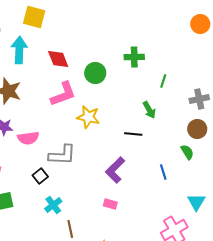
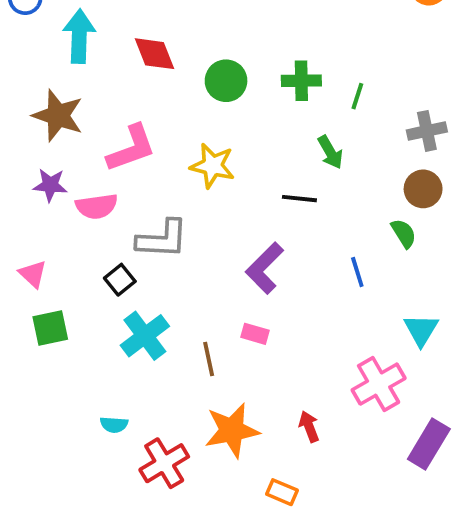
green cross: (134, 57) -> (301, 81), moved
pink L-shape: (63, 94) -> (131, 148), moved
cyan cross: (53, 205) -> (145, 336), size x1.4
brown line: (70, 229) -> (209, 359), moved

